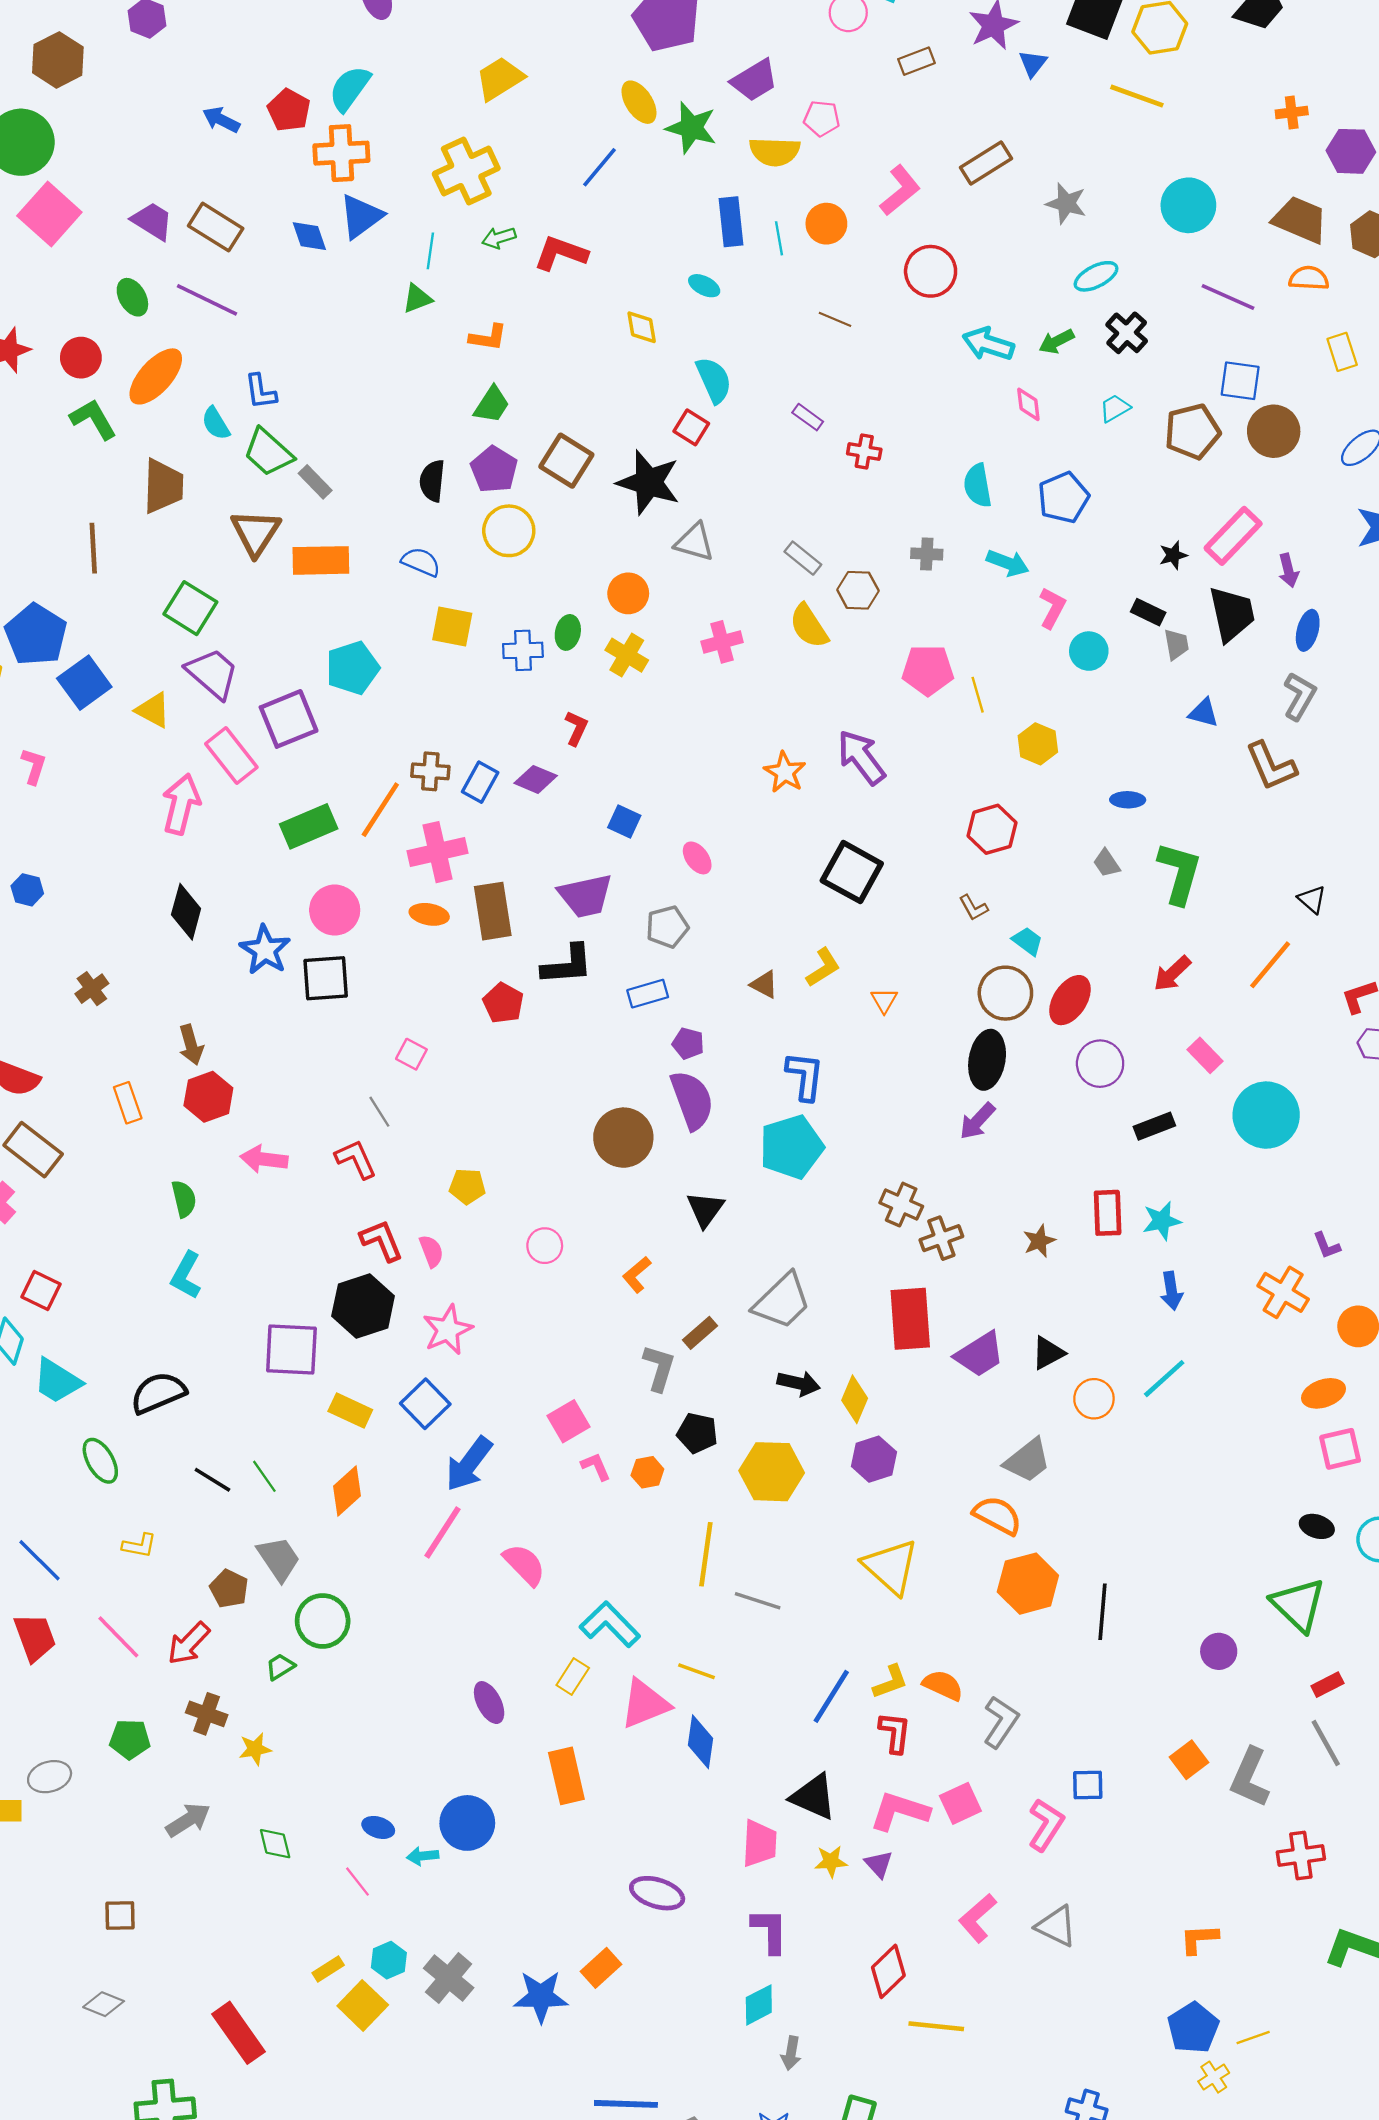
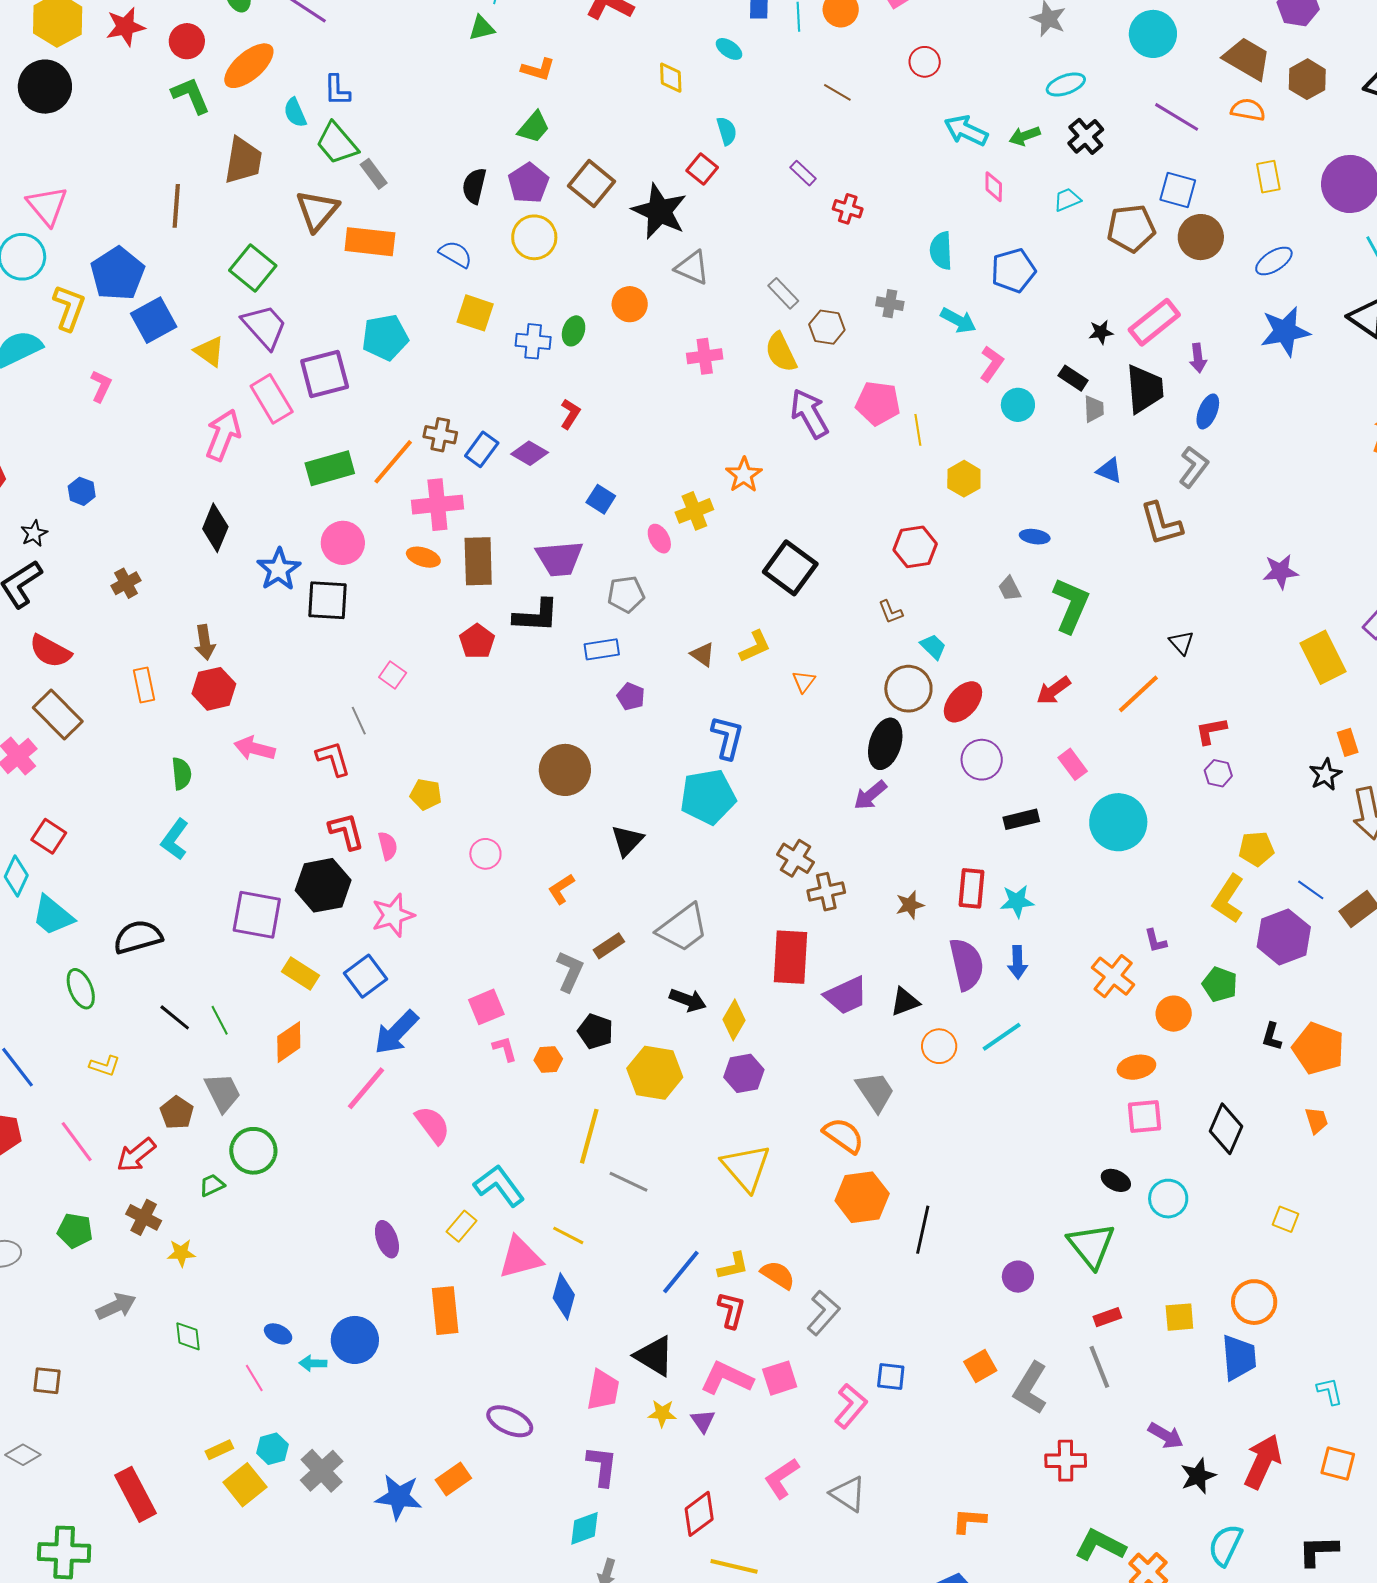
red circle: (931, 271) -> (925, 62), size x0.7
cyan semicircle: (714, 380) -> (727, 131), size x0.7
yellow cross: (627, 655) -> (694, 511), moved, turned 30
purple arrow: (861, 757) -> (809, 413), moved
purple semicircle: (692, 1100) -> (966, 964), moved
gray trapezoid: (1027, 1460) -> (875, 1092), turned -93

